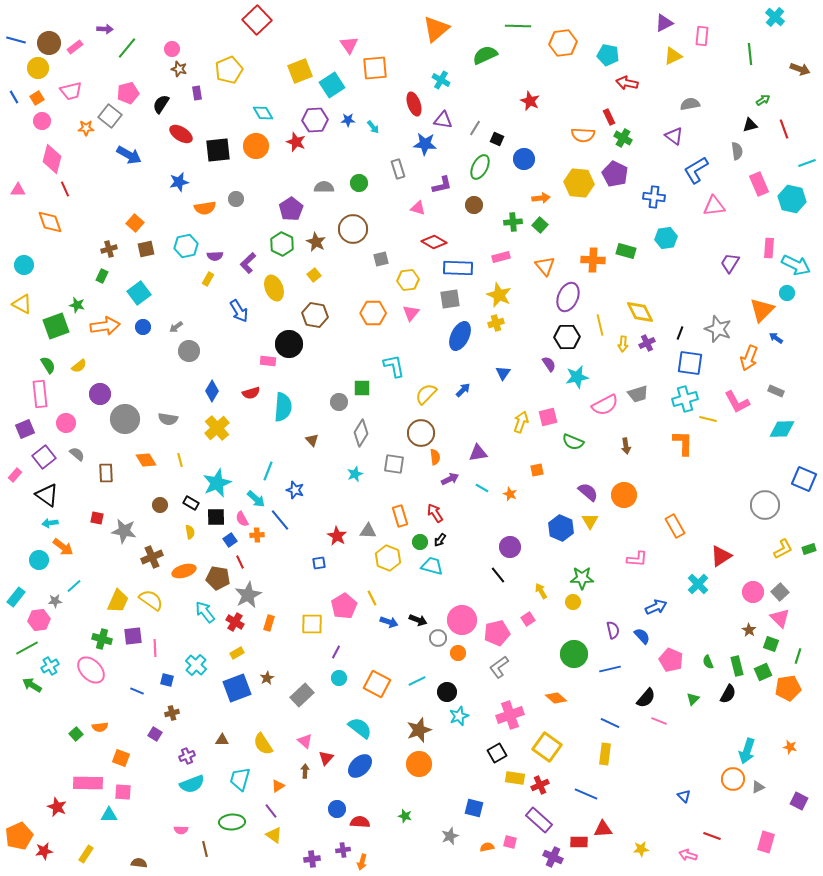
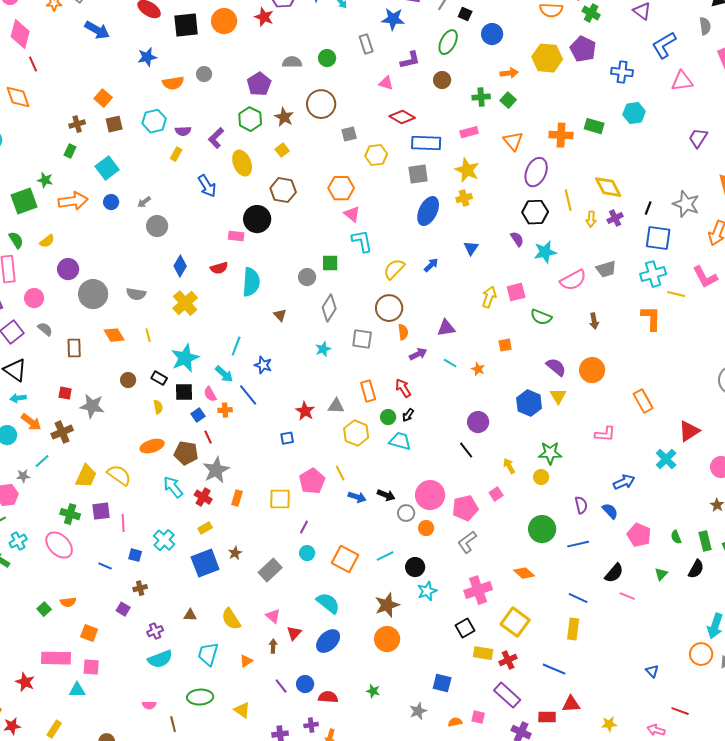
pink triangle: (411, 313) -> (352, 214), moved, turned -30
brown cross: (152, 557) -> (62, 432), moved
purple line: (271, 811) -> (281, 686), moved

